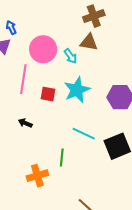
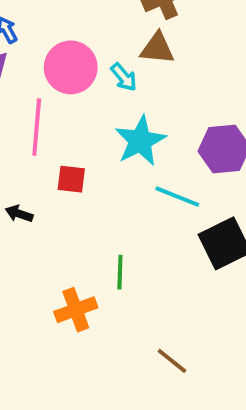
red square: (48, 94) -> (71, 179), moved
black arrow: (25, 123) -> (19, 214), moved
cyan line: (84, 134) -> (177, 197), moved

